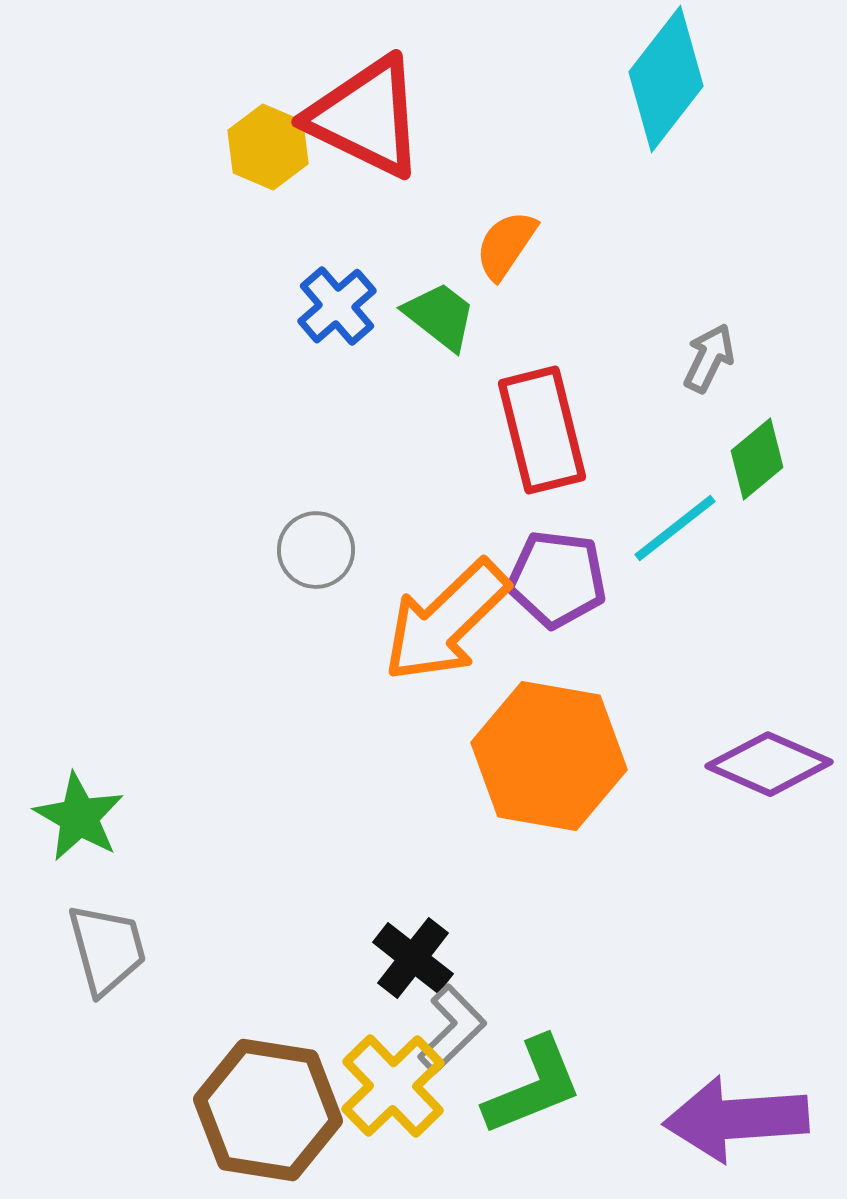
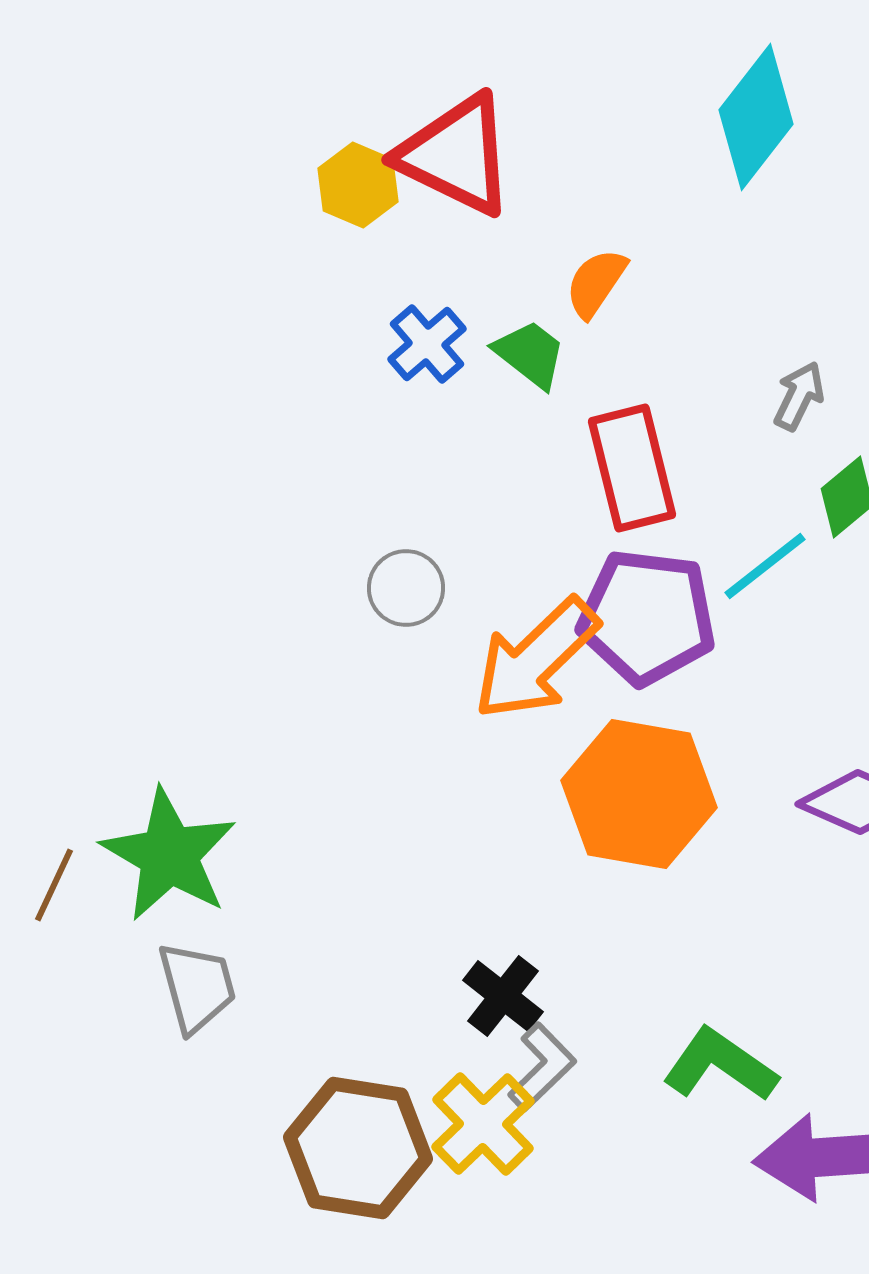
purple pentagon: (557, 579) -> (647, 617), size x1.4
green star: (79, 817) -> (169, 855), size x1.5
green L-shape: (533, 1086) -> (720, 1065), moved, turned -123

